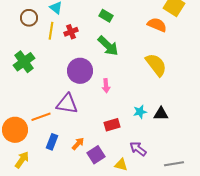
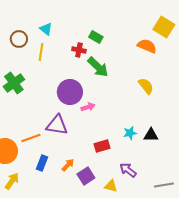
red cross: (71, 32) -> (79, 50), moved, turned 32
yellow semicircle: (156, 65) -> (146, 86), size x0.7
pink arrow: (106, 86) -> (88, 107), moved, turned -104

